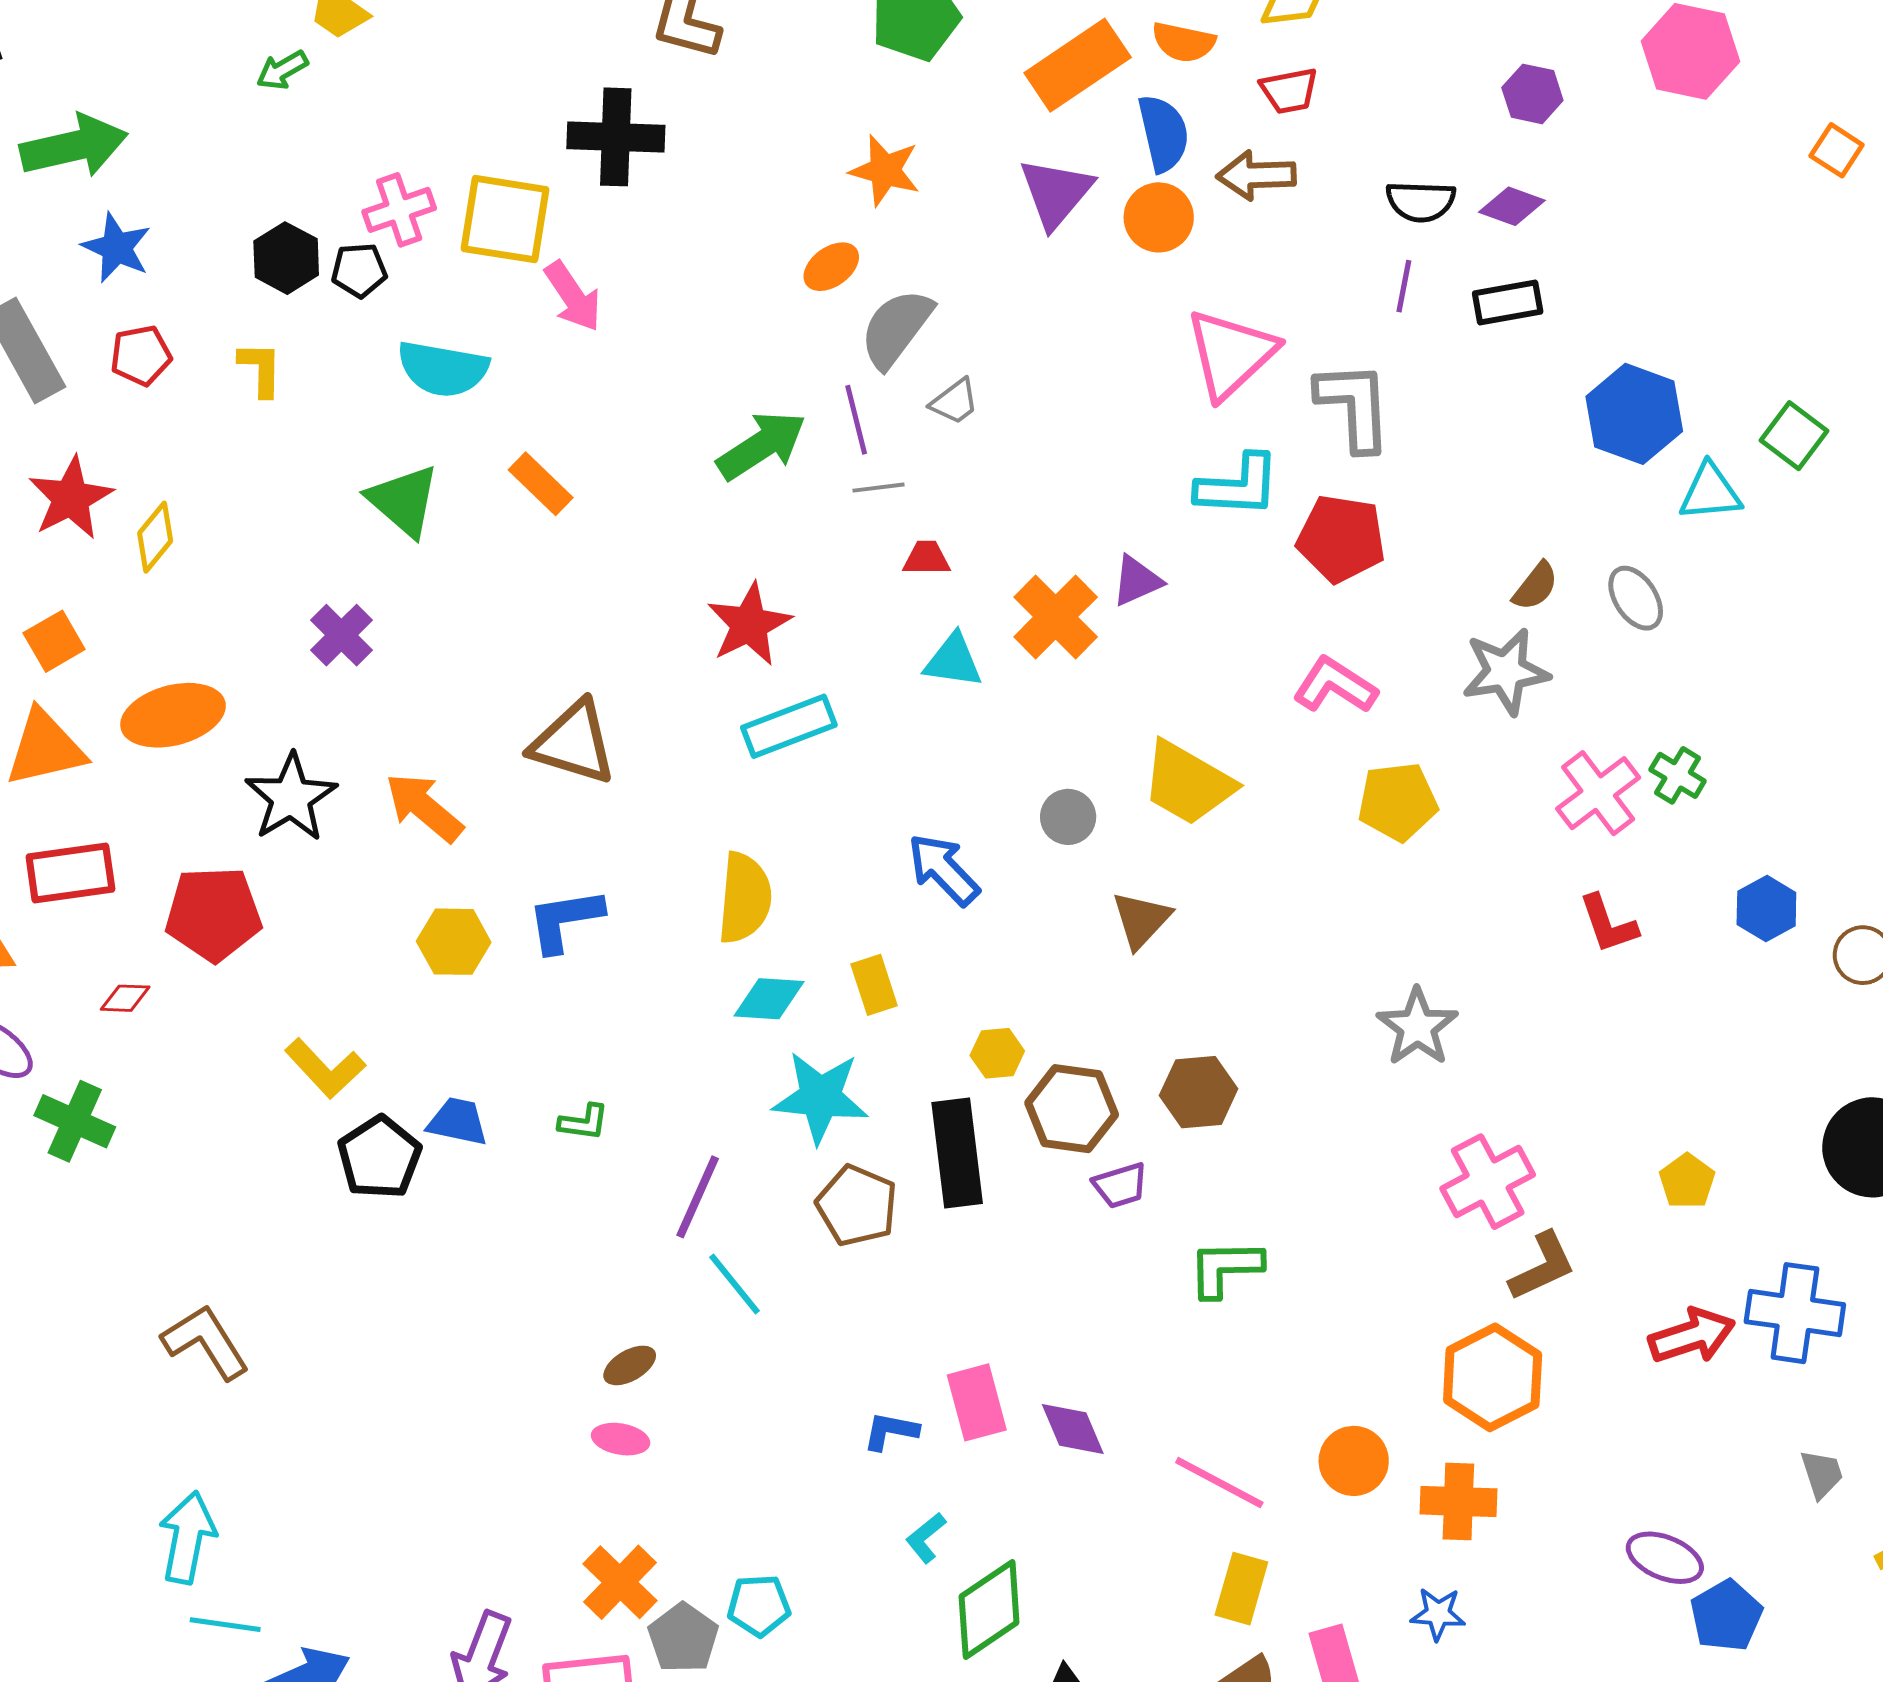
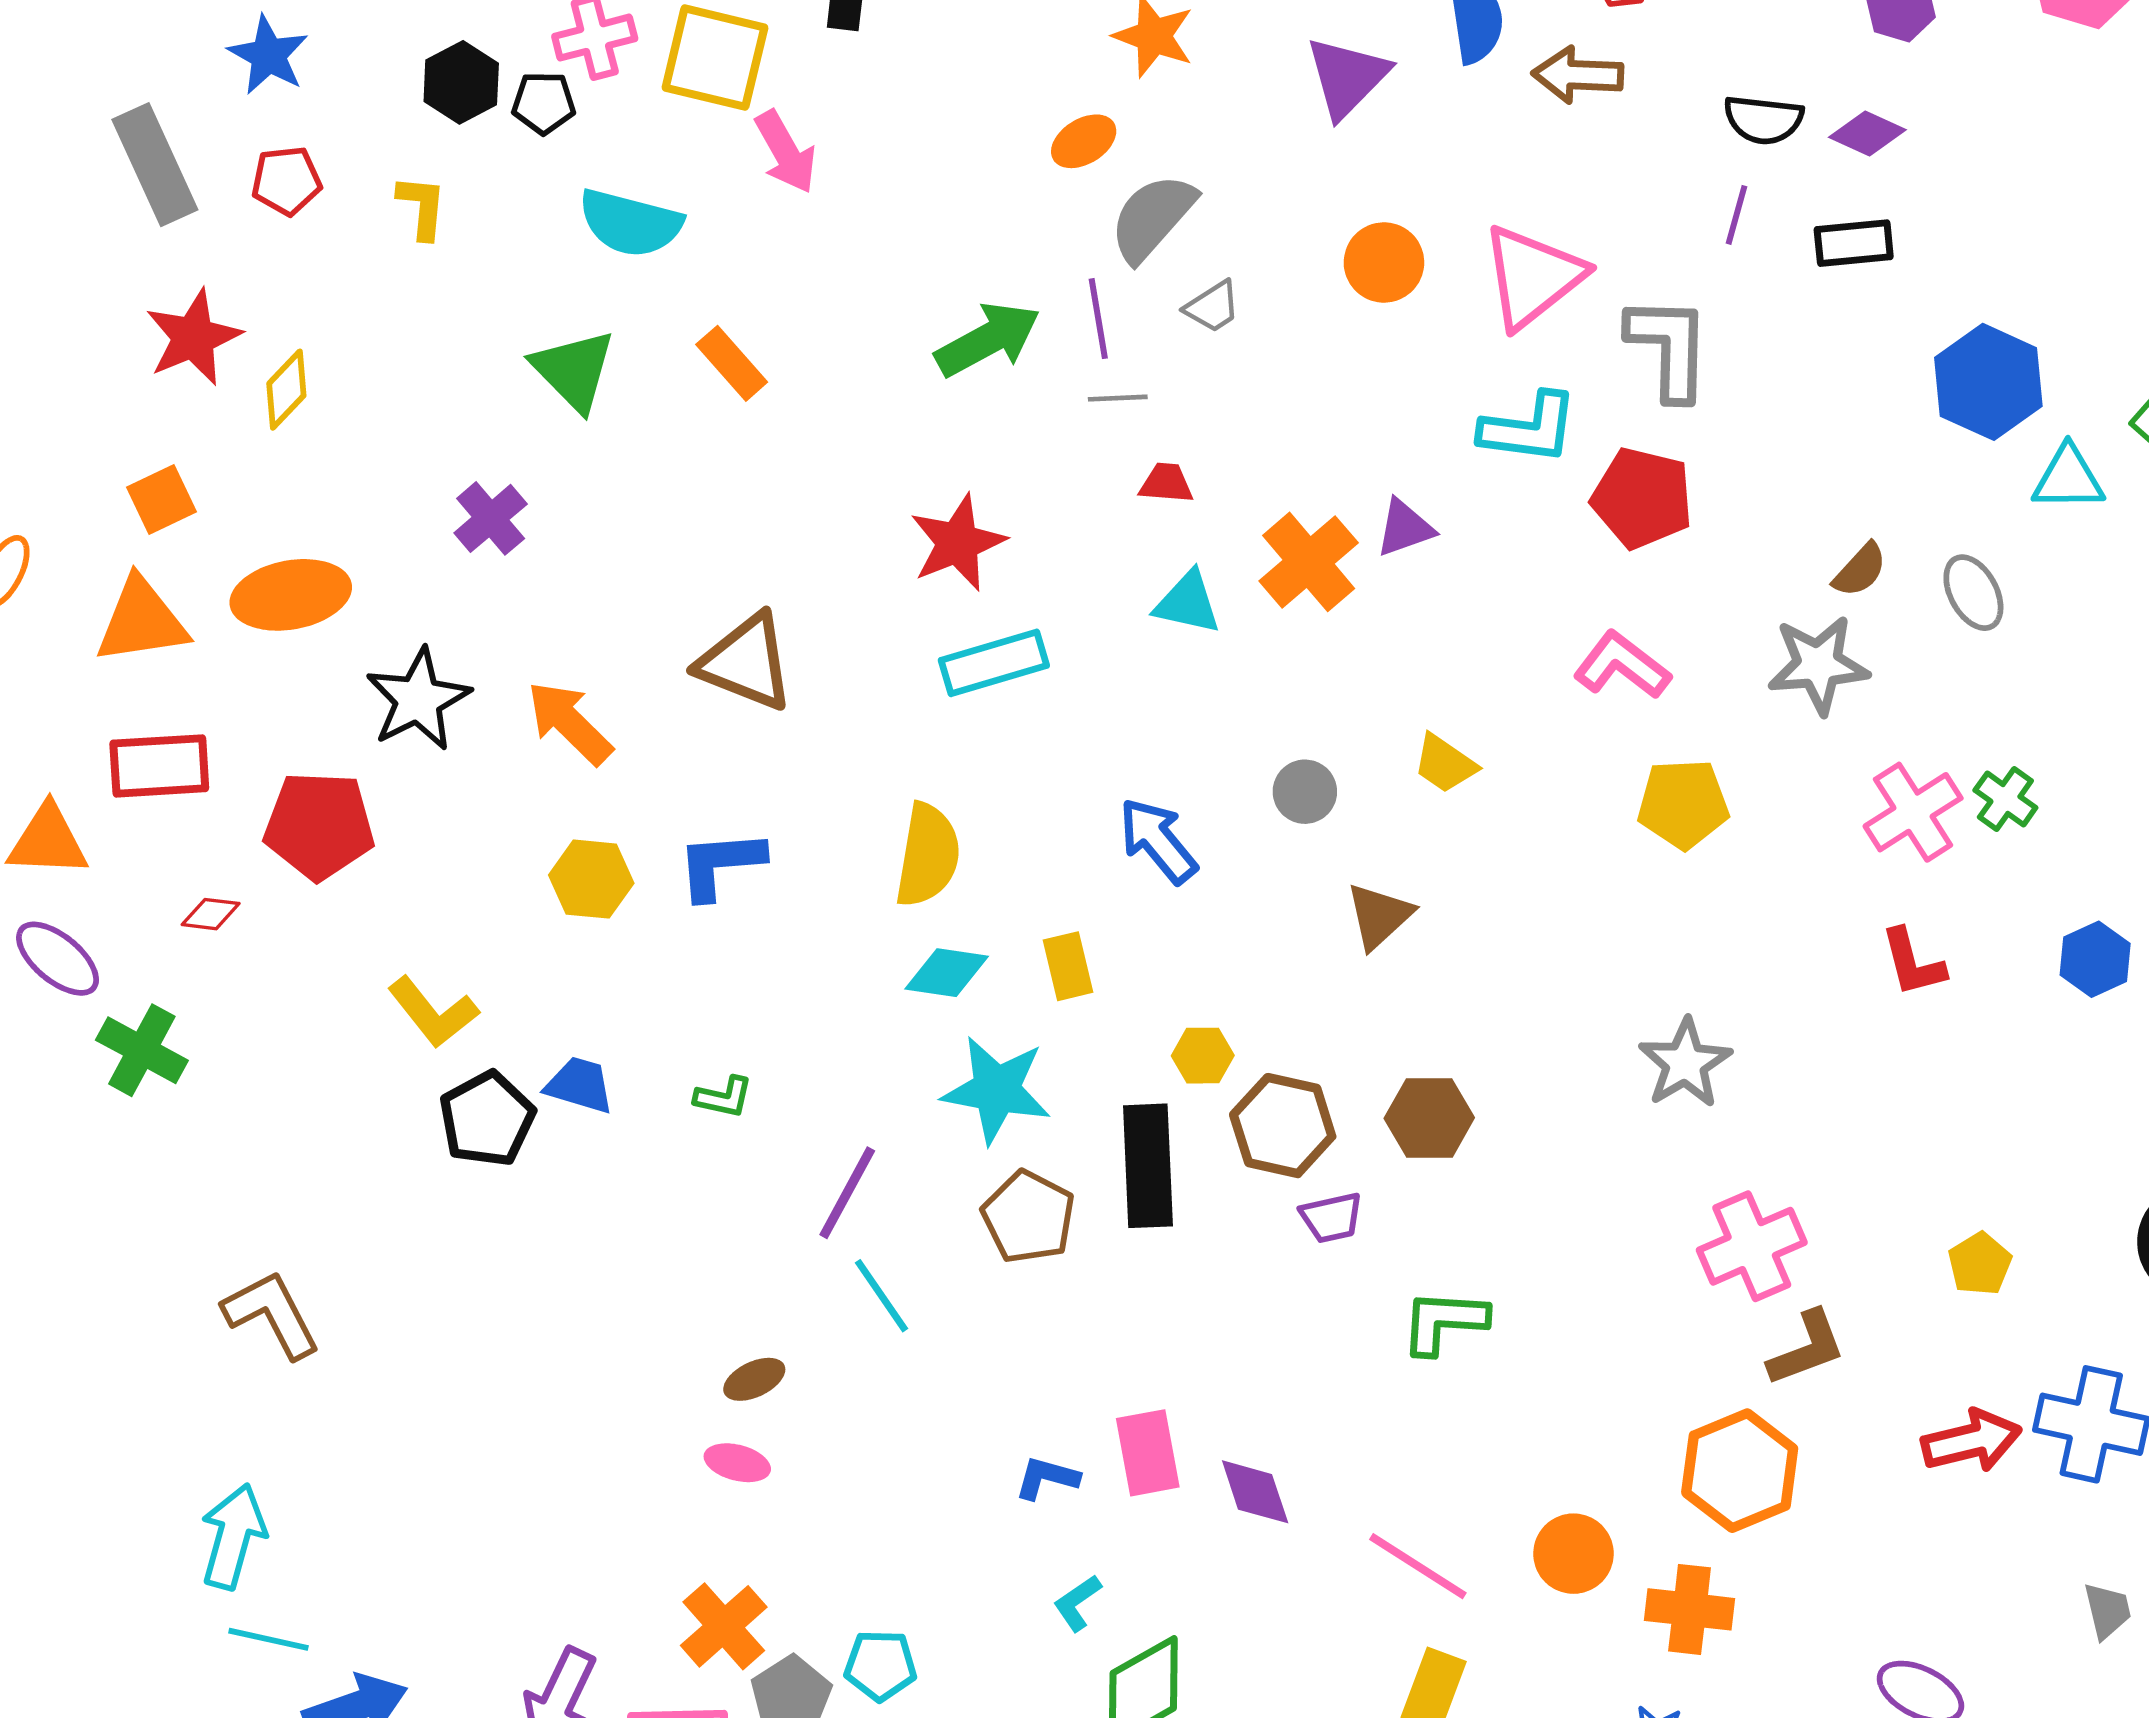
orange circle: (1159, 217) -> (1384, 262), moved
yellow trapezoid: (1188, 783) -> (1445, 764), size x0.6

